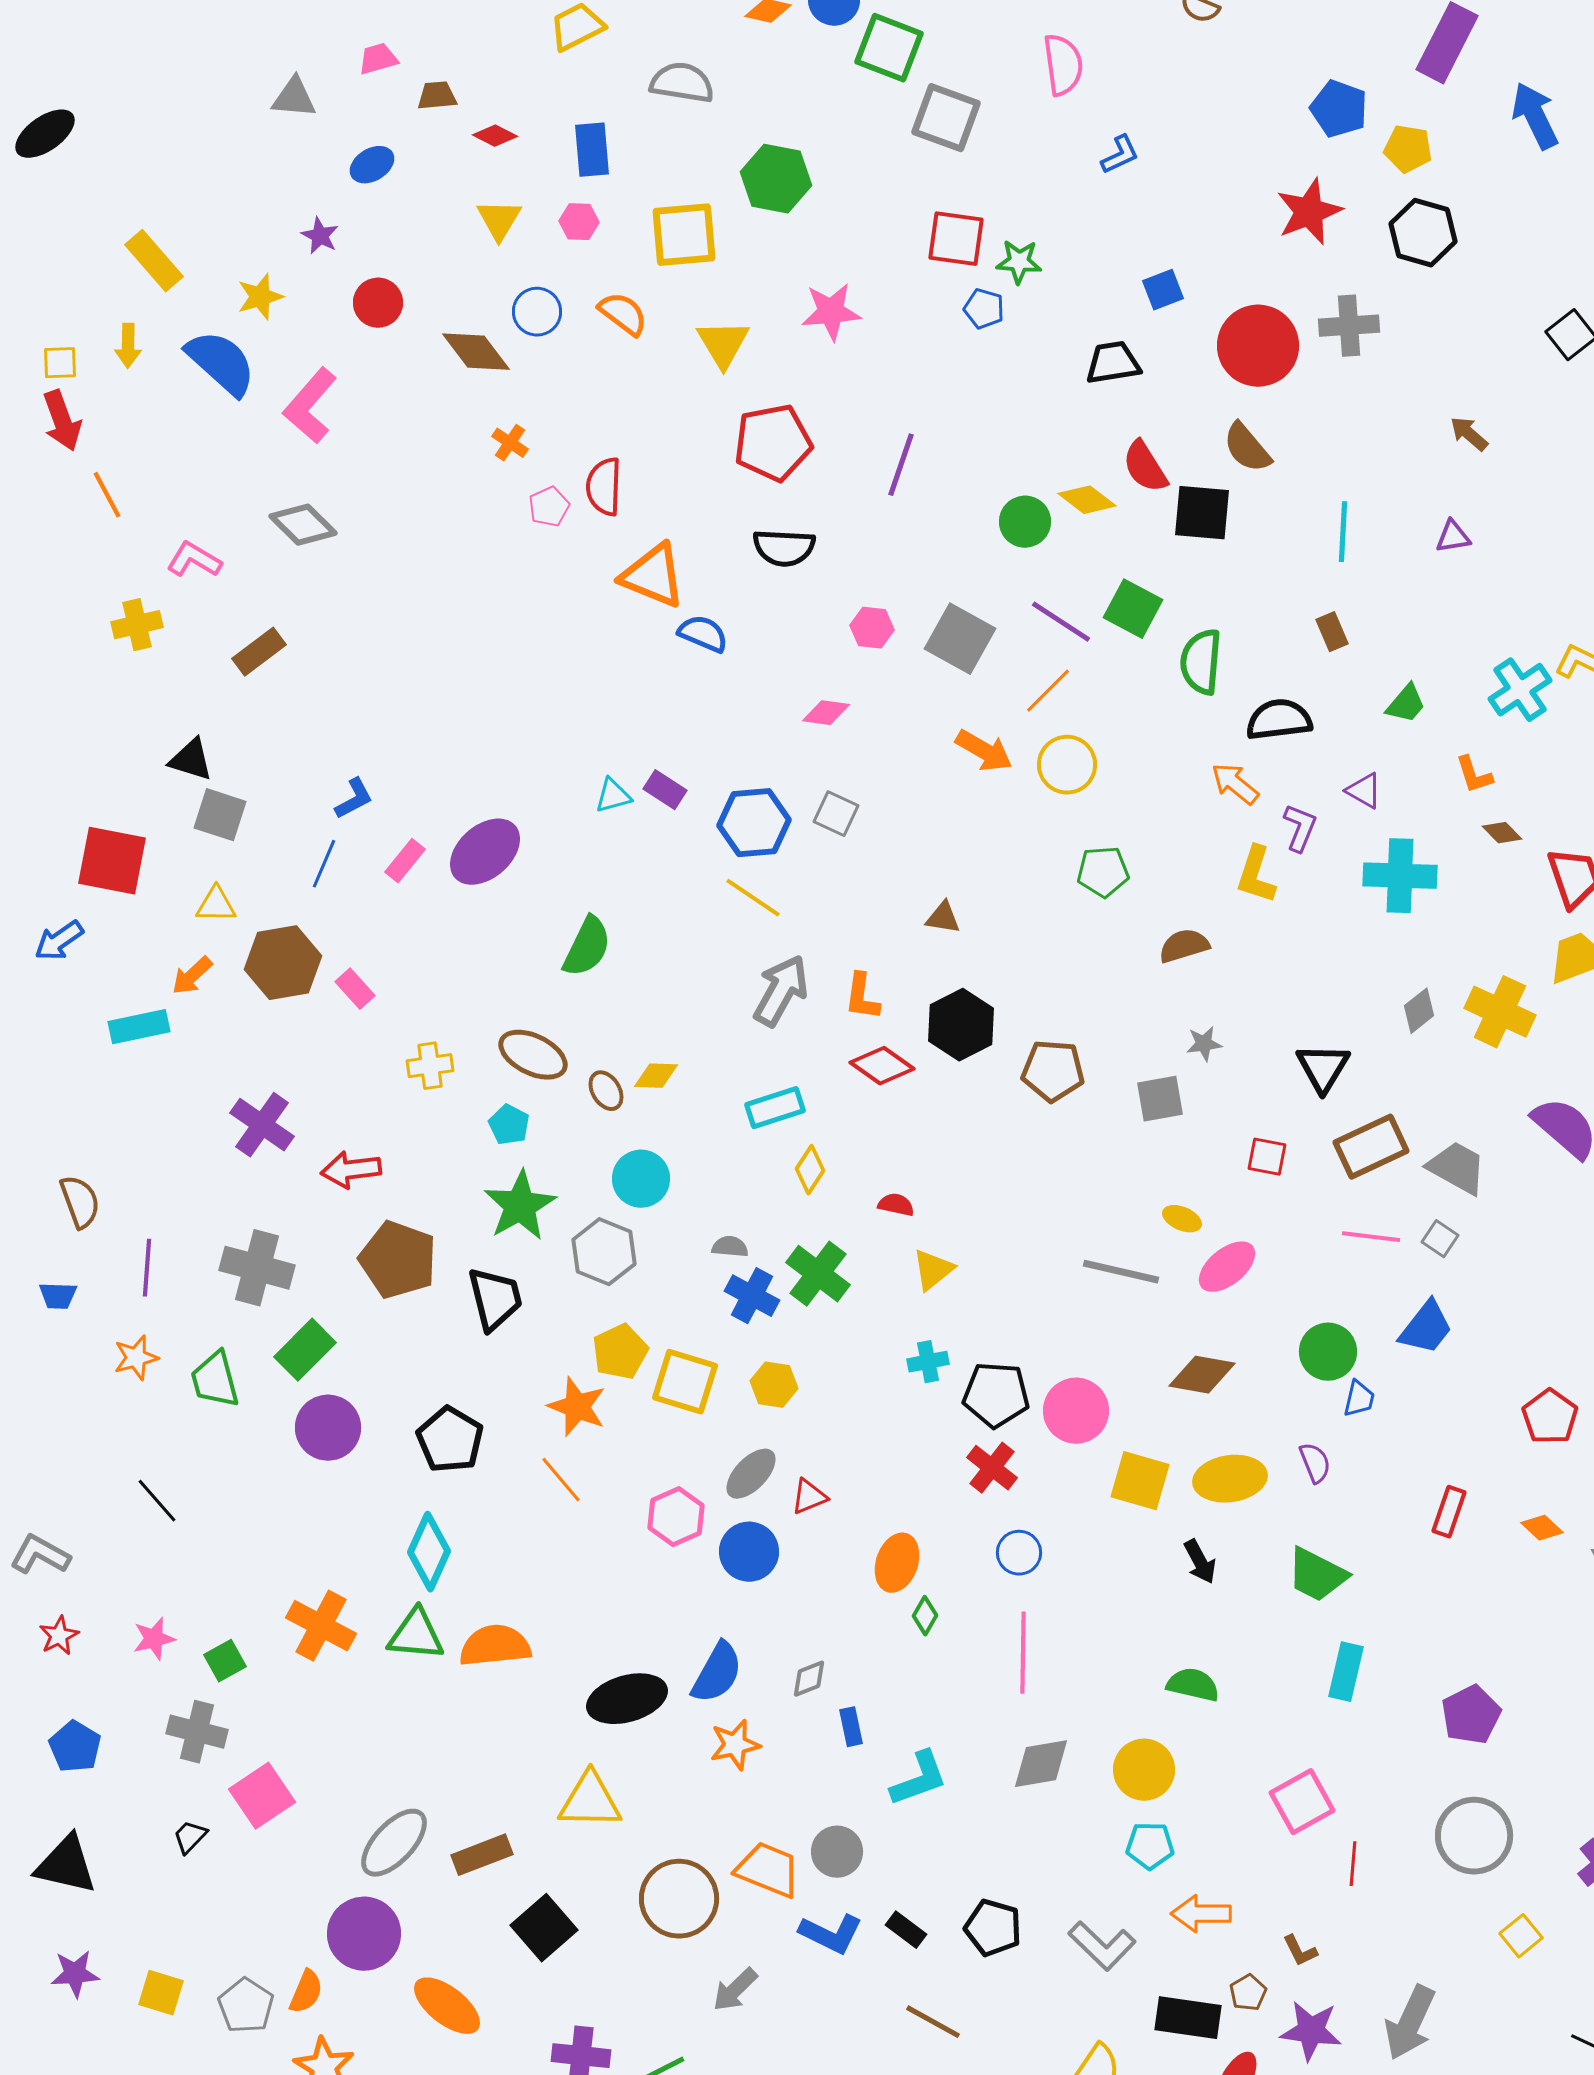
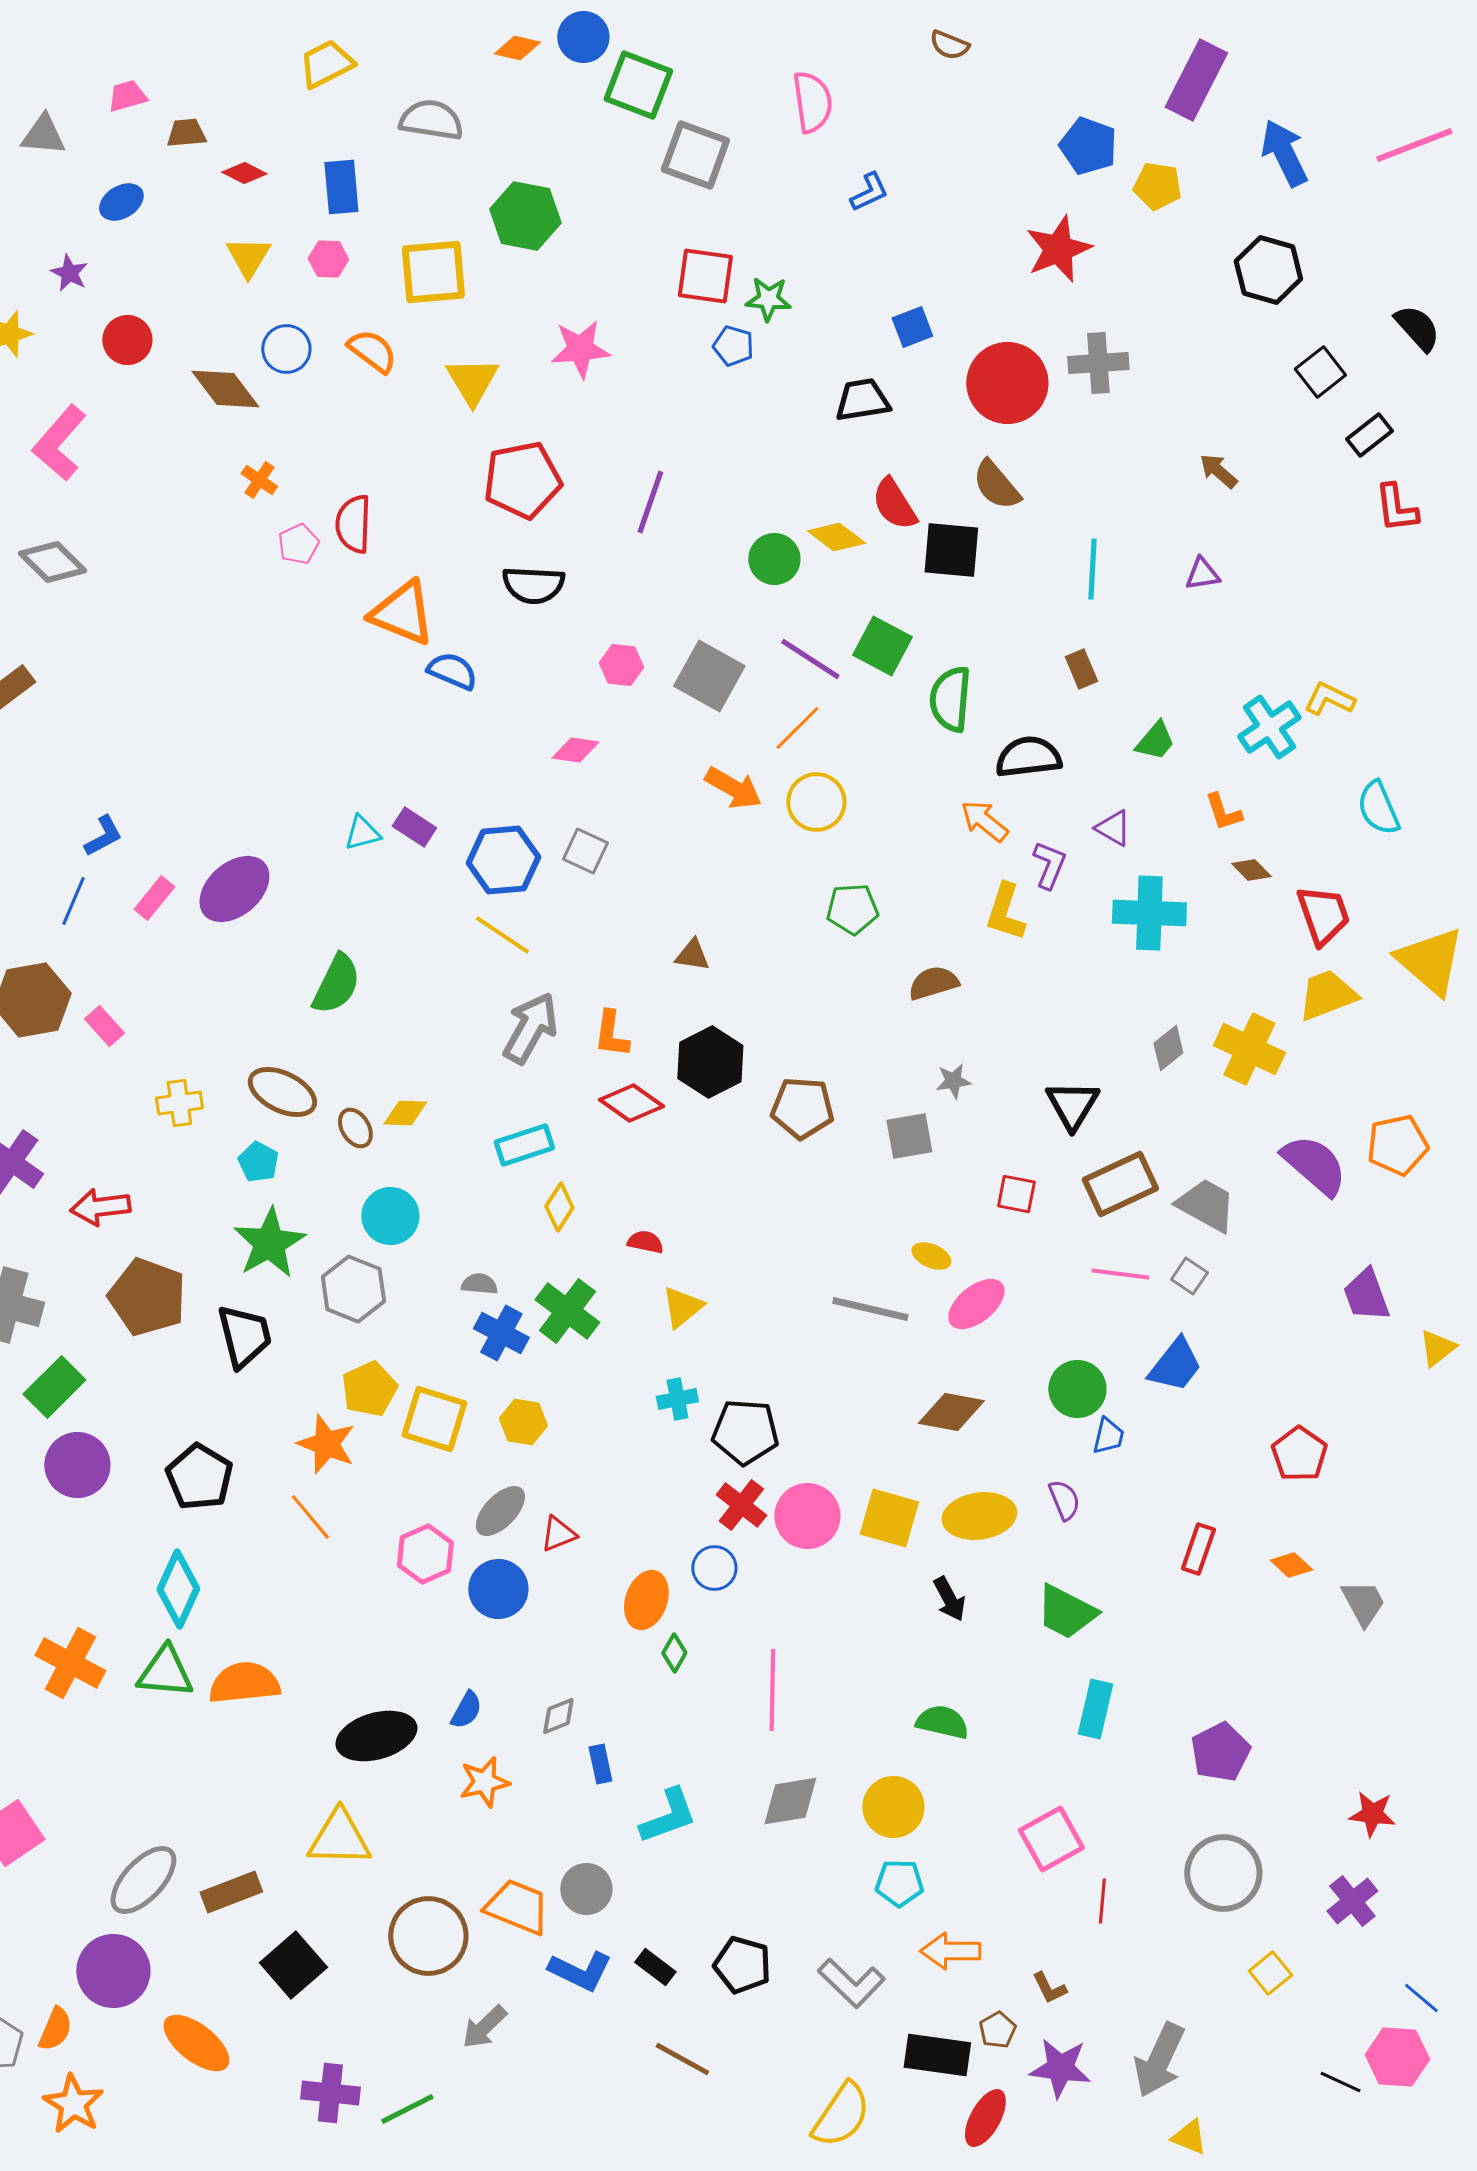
black hexagon: (1423, 233) -> (1268, 270), moved
pink circle: (1076, 1411) -> (807, 1516), moved
blue circle: (1019, 1553) -> (714, 1568), moved
blue semicircle: (717, 1673) -> (466, 1710), size x0.6

